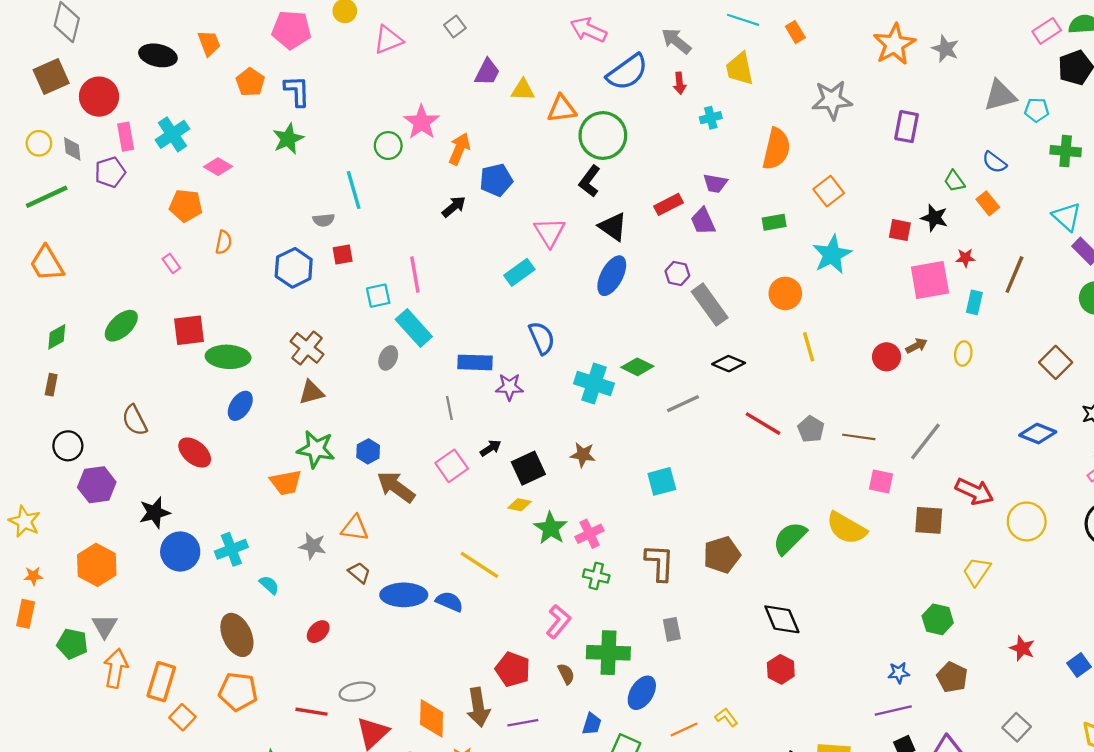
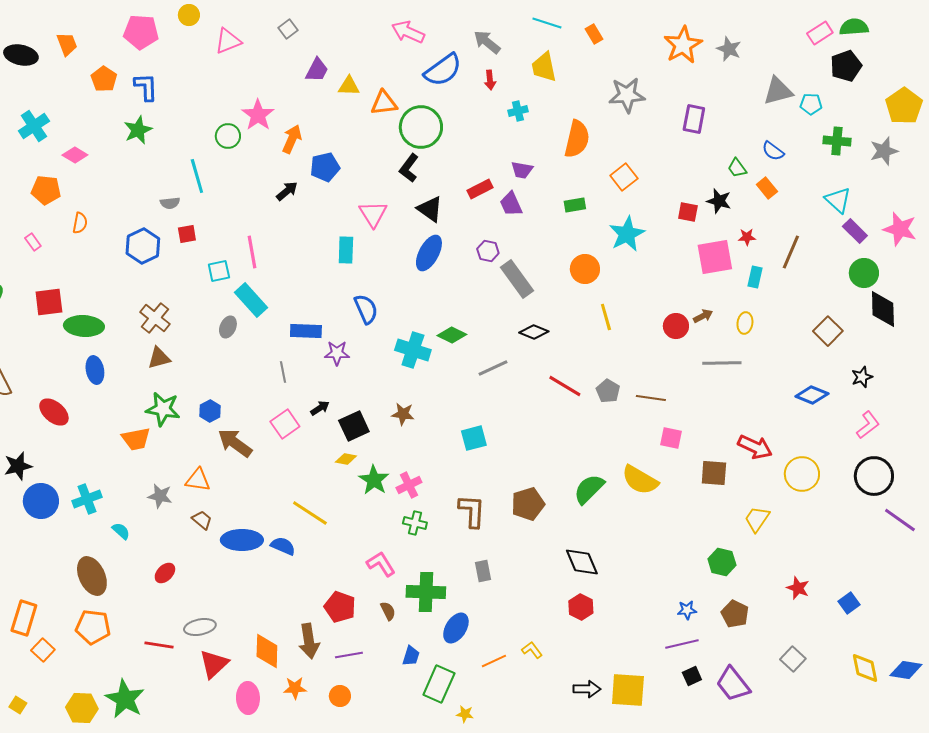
cyan rectangle: (519, 272) -> (346, 250), turned -52
blue ellipse: (240, 406) -> (95, 370), turned -44
gray line: (925, 441) -> (722, 363), moved, turned 51
pink L-shape: (558, 622) -> (381, 564), turned -72

